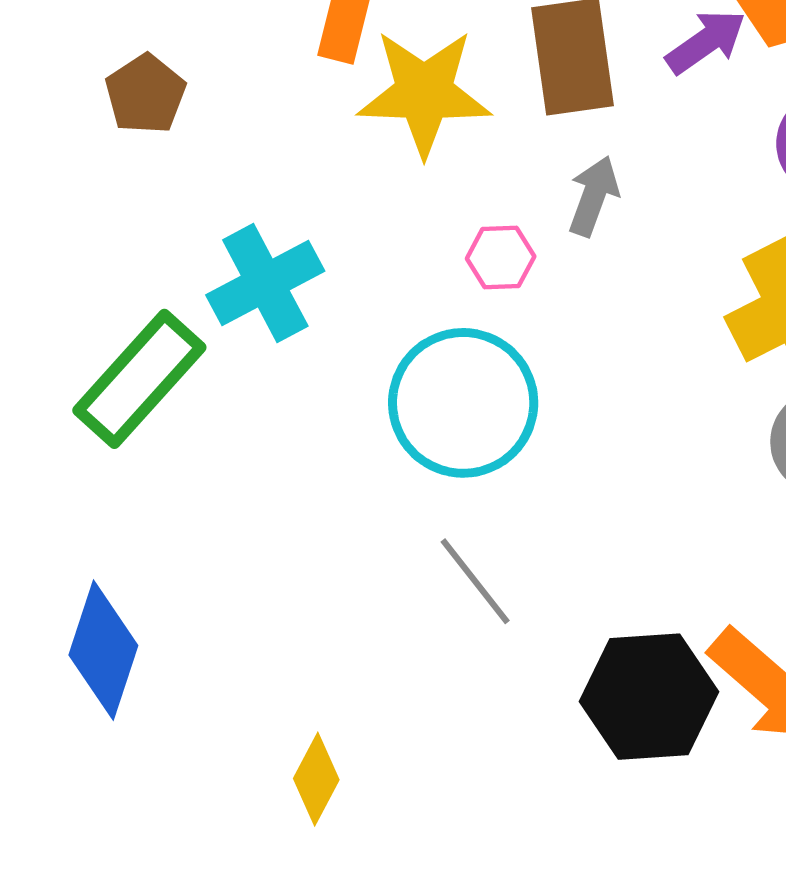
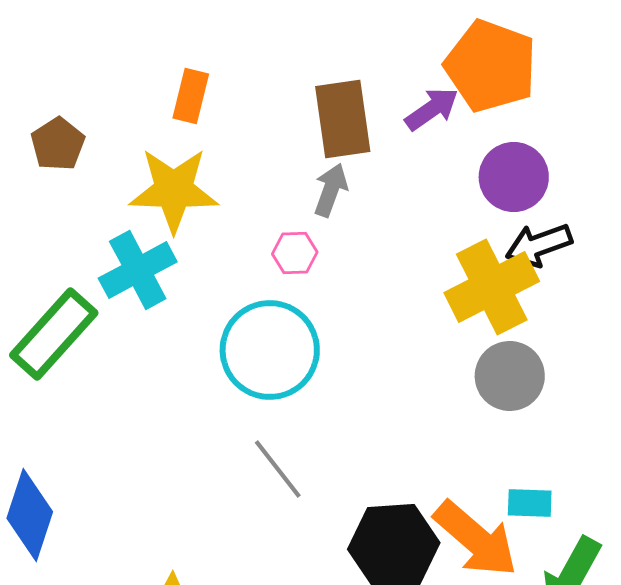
yellow star: (424, 93) -> (174, 190), moved
gray arrow: (594, 196) -> (331, 190), moved

